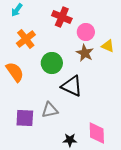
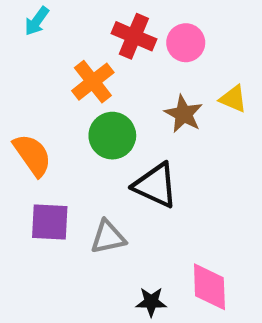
pink circle: (86, 32) -> (186, 43), moved
orange cross: (26, 39) -> (93, 82), moved
purple square: (25, 118) -> (50, 222), moved

